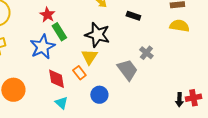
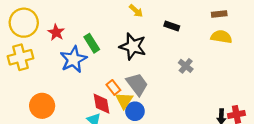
red star: (47, 15) -> (56, 32), moved
yellow triangle: (89, 57) -> (124, 100), moved
gray trapezoid: (127, 70) -> (137, 84), moved
red diamond: (56, 79) -> (101, 104), moved

